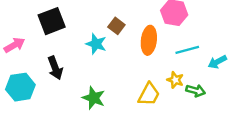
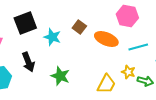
orange ellipse: (149, 40) -> (106, 39), turned -75
cyan star: (96, 44) -> (52, 37), moved
green star: (94, 98) -> (60, 76), moved

